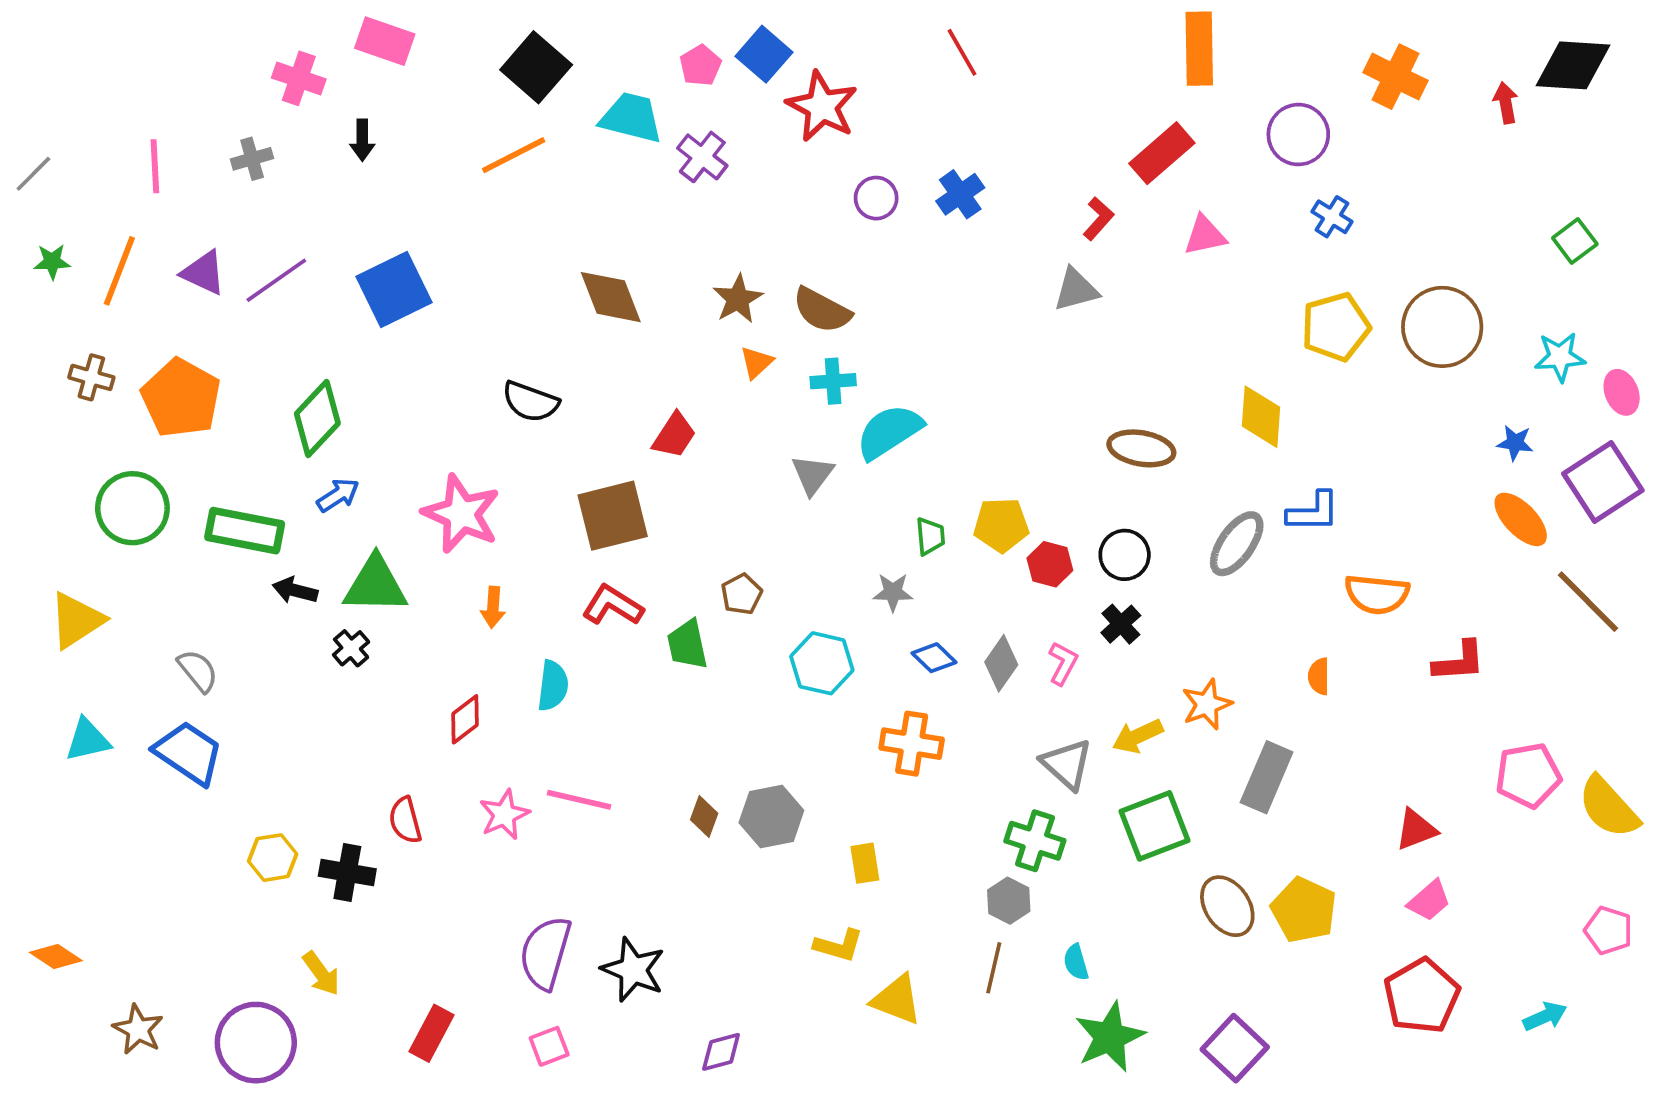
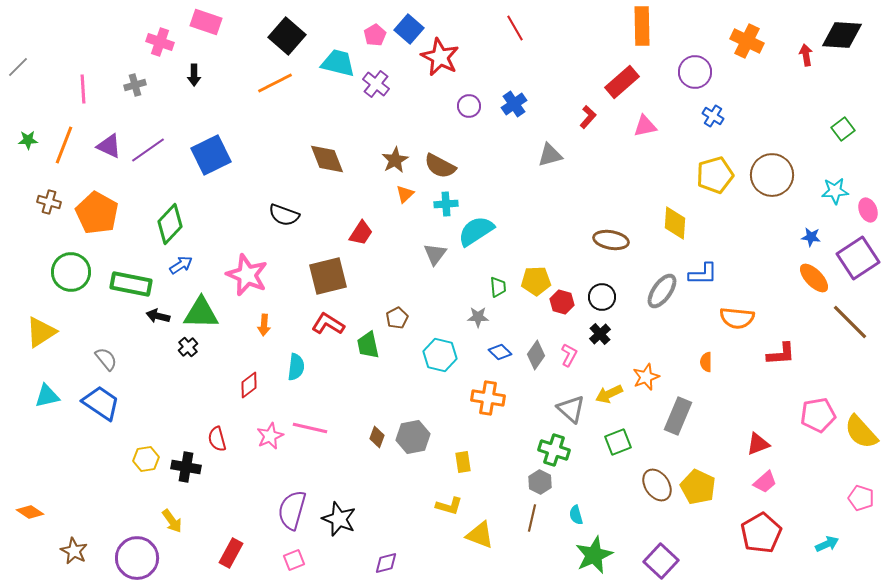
gray line: (33, 174) -> (18, 67), moved
gray triangle: (1076, 290) -> (550, 155), moved
green square: (1154, 826) -> (618, 442), size x0.7

